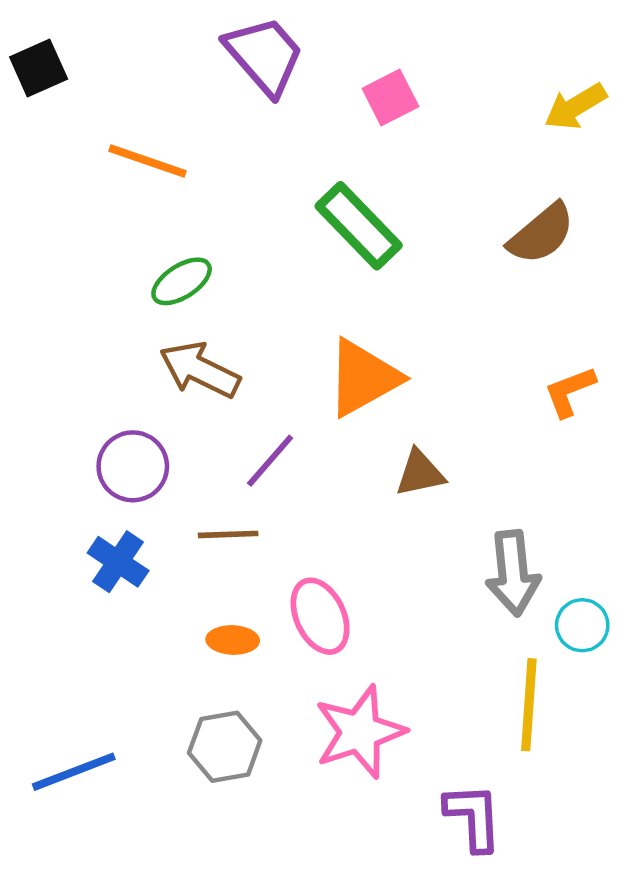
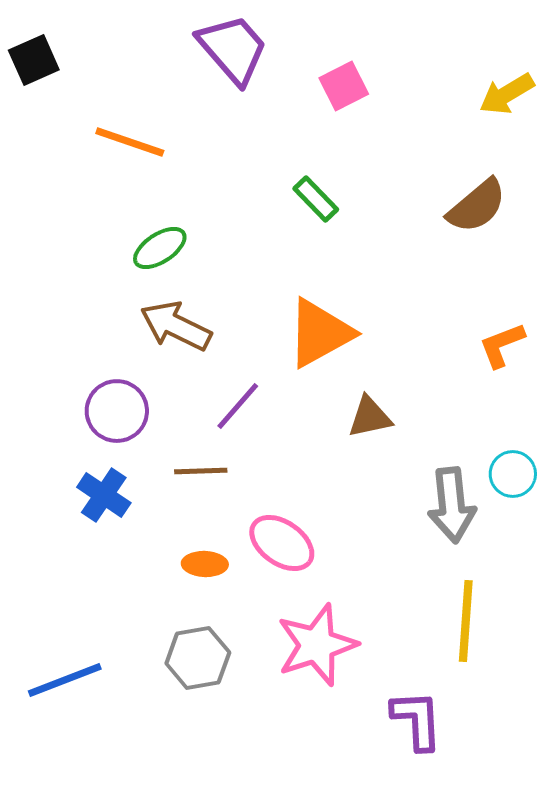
green rectangle: (359, 226) -> (316, 199), size x0.6
pink ellipse: (320, 616) -> (282, 543), turned -30
cyan circle: (582, 625) -> (513, 474), moved

